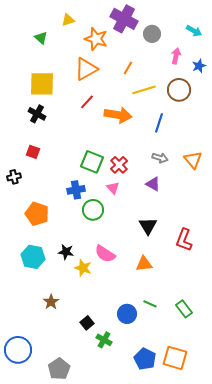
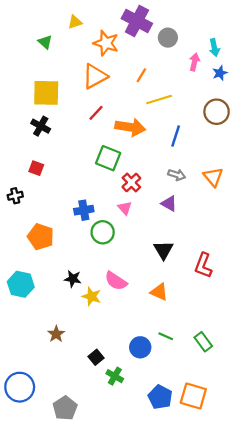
cyan arrow: (194, 31) -> (214, 48), moved, turned 49
brown circle: (179, 90) -> (217, 112), moved
green square: (92, 162) -> (108, 158), moved
cyan hexagon: (33, 257) -> (21, 284), moved
orange triangle: (144, 264) -> (159, 292), turned 30

